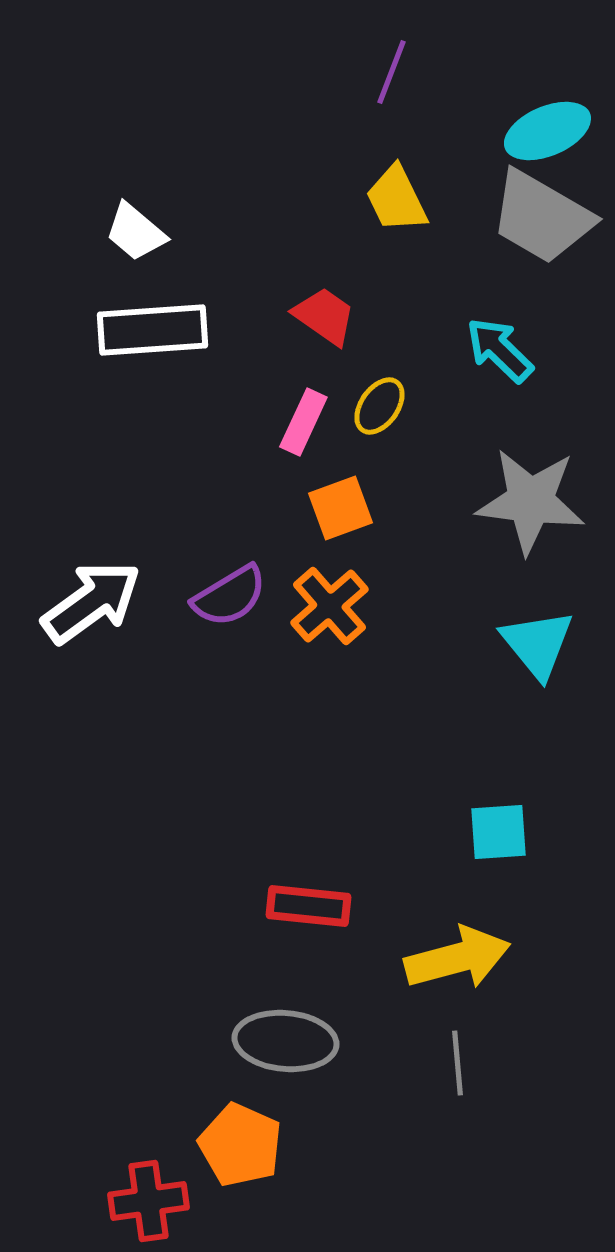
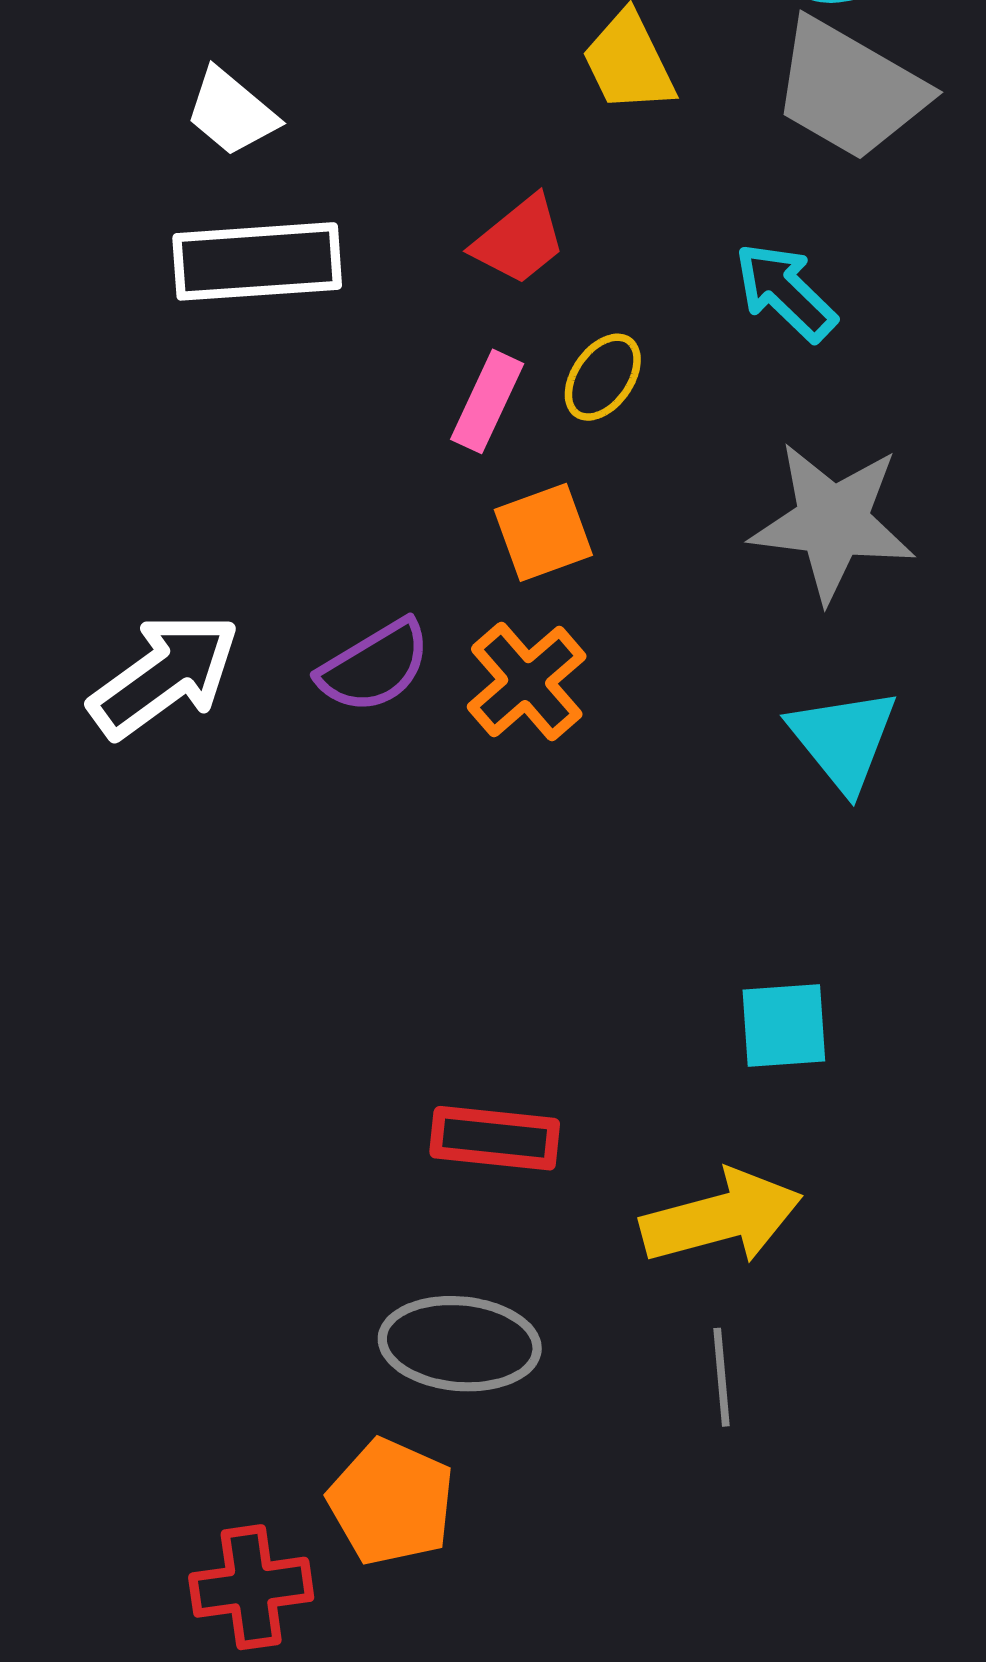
red trapezoid: (324, 316) -> (519, 240), turned 106

